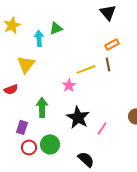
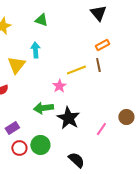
green triangle: (56, 28) -> (41, 20), moved, turned 40
cyan arrow: (39, 38) -> (35, 50), moved
green arrow: (42, 107) -> (43, 108), moved, turned -96
purple rectangle: (22, 127) -> (12, 128), turned 40
pink line: (102, 128) -> (101, 129), moved

